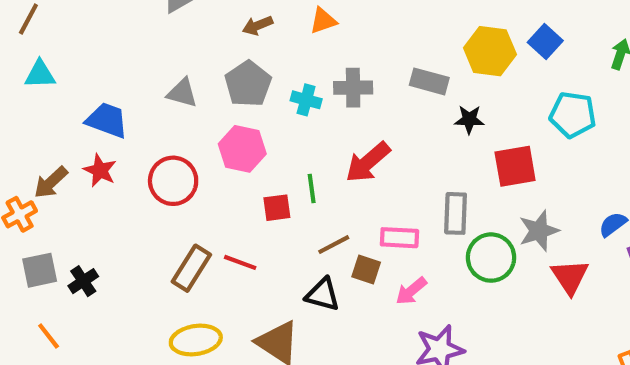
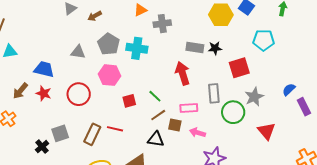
brown arrow: (258, 25) -> (95, 16), moved
gray rectangle: (429, 81) -> (195, 48), moved
gray cross: (353, 88) -> (162, 24), moved
cyan cross: (306, 100) -> (137, 48), size x1.5
red arrow: (368, 162) -> (183, 73), moved, turned 120
brown arrow: (51, 182) -> (20, 91), moved
green line: (312, 189) -> (155, 96), moved, turned -32
gray square: (40, 270) -> (60, 133), moved
red triangle: (570, 277) -> (266, 131), moved
pink arrow: (411, 291) -> (197, 133), turned 63

